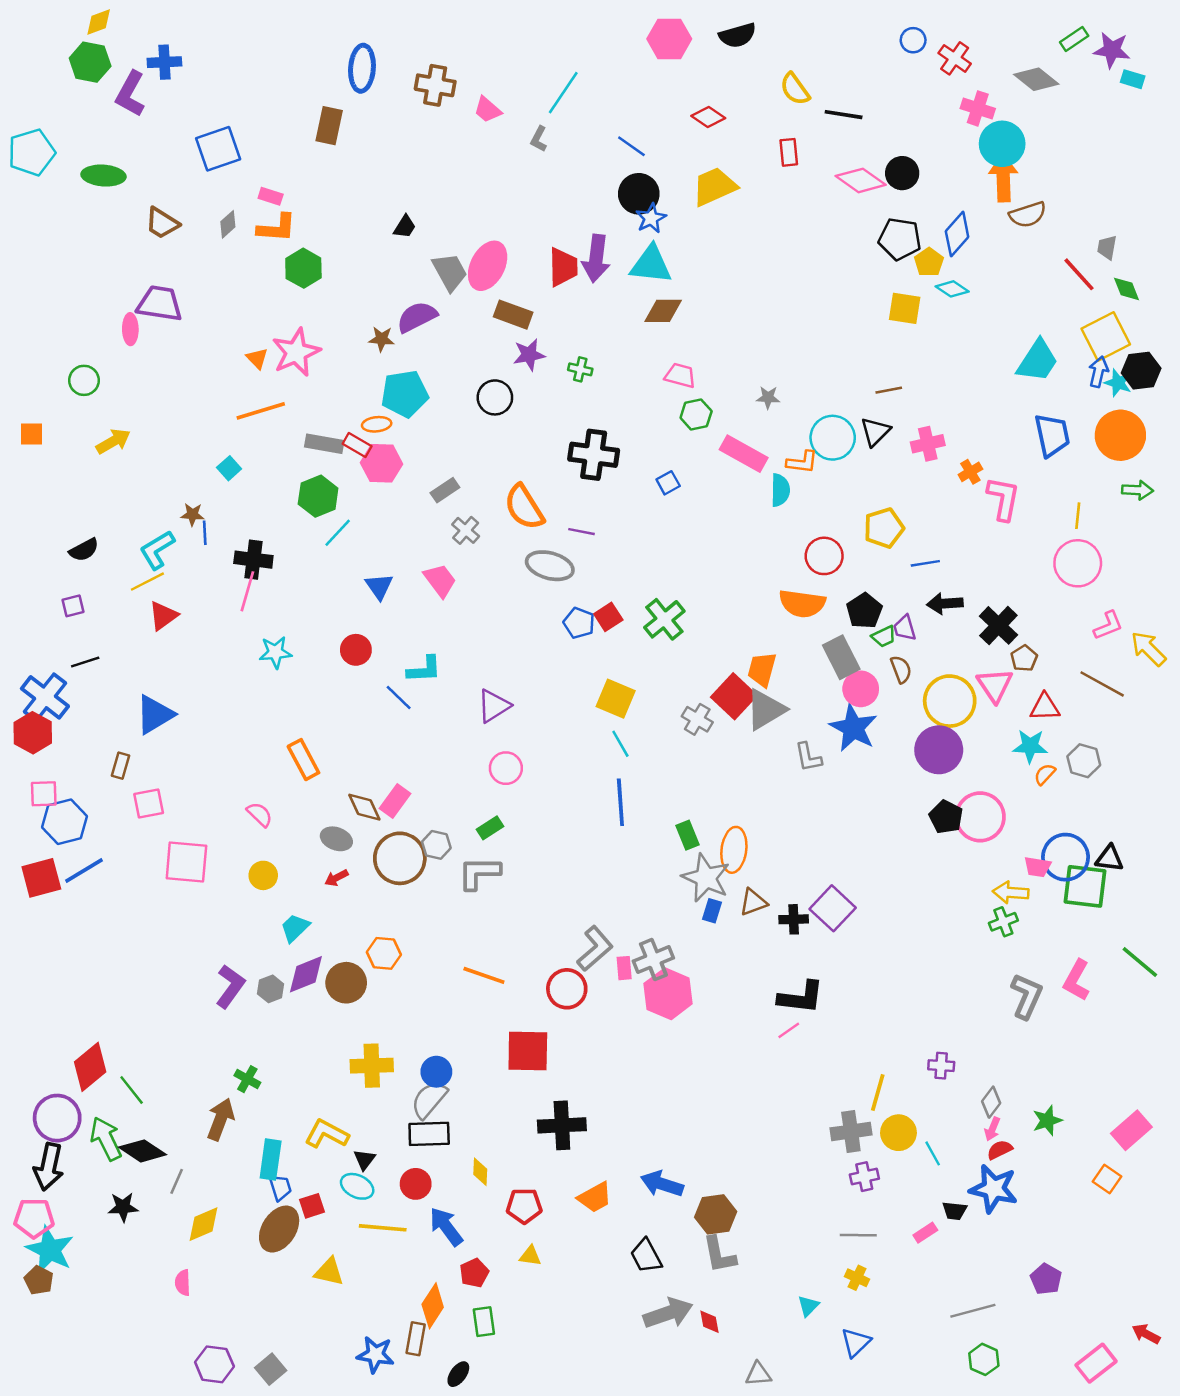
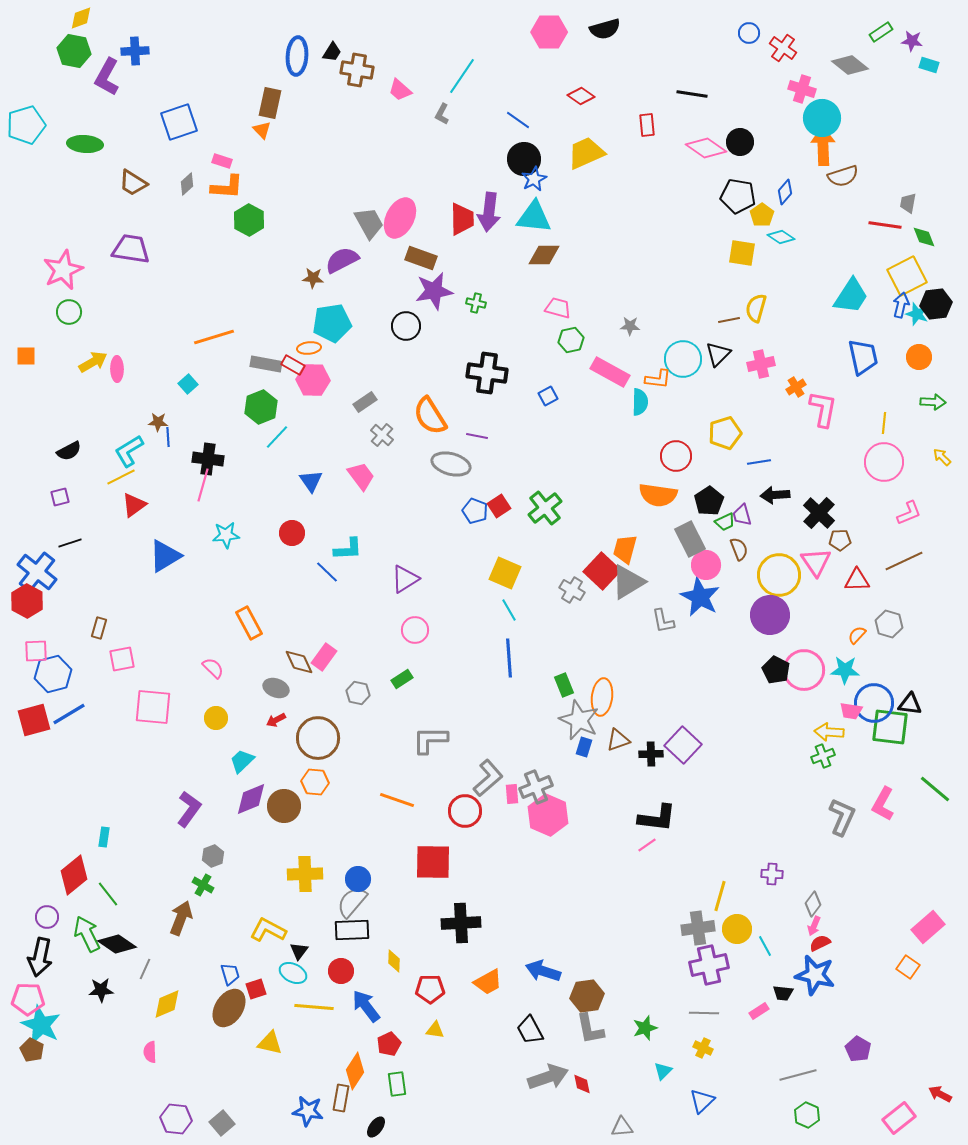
purple star: (1112, 50) -> (912, 41), size x0.7
yellow semicircle: (795, 89) -> (756, 308), moved, turned 52
black trapezoid: (405, 227) -> (332, 52), moved
blue diamond: (957, 234) -> (785, 192), size x0.7
red line: (1079, 274) -> (885, 225), turned -40
pink ellipse: (130, 329) -> (117, 369), moved
pink star: (296, 352) -> (63, 270), moved
purple star: (529, 355) -> (434, 291), size x1.4
orange triangle: (257, 358) -> (262, 130), moved
orange circle: (1120, 435) -> (919, 357), size x0.6
yellow arrow: (1148, 649) -> (942, 457), moved, size x0.6
brown pentagon: (1024, 658) -> (840, 540), turned 30
brown line: (1102, 684) -> (904, 561), turned -54
blue triangle: (155, 714) -> (165, 556), moved
cyan star: (1030, 746) -> (845, 670), moved
brown circle: (400, 858) -> (318, 738), moved
gray L-shape: (479, 873) -> (430, 740), moved
gray hexagon: (271, 989) -> (213, 856), moved
purple circle: (57, 1118) -> (47, 917), size x0.6
green star: (1047, 1120) -> (645, 1028), moved
cyan rectangle: (271, 1160) -> (104, 837), moved, size x0.6
purple cross: (864, 1177) -> (709, 965), size x1.6

